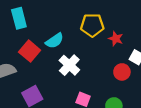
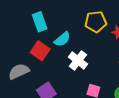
cyan rectangle: (19, 18) -> (40, 22), moved

